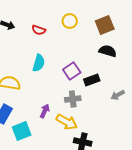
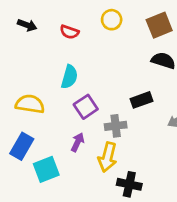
purple square: (72, 71) -> (86, 107), moved
yellow arrow: (67, 122) -> (107, 157), turned 75

